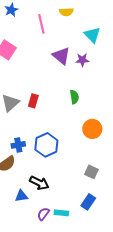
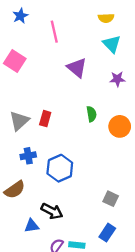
yellow semicircle: (66, 12) -> (106, 18), moved
purple star: (82, 60) -> (117, 79), moved
orange circle: (92, 129) -> (120, 126), moved
blue cross: (18, 145) -> (28, 156), moved

